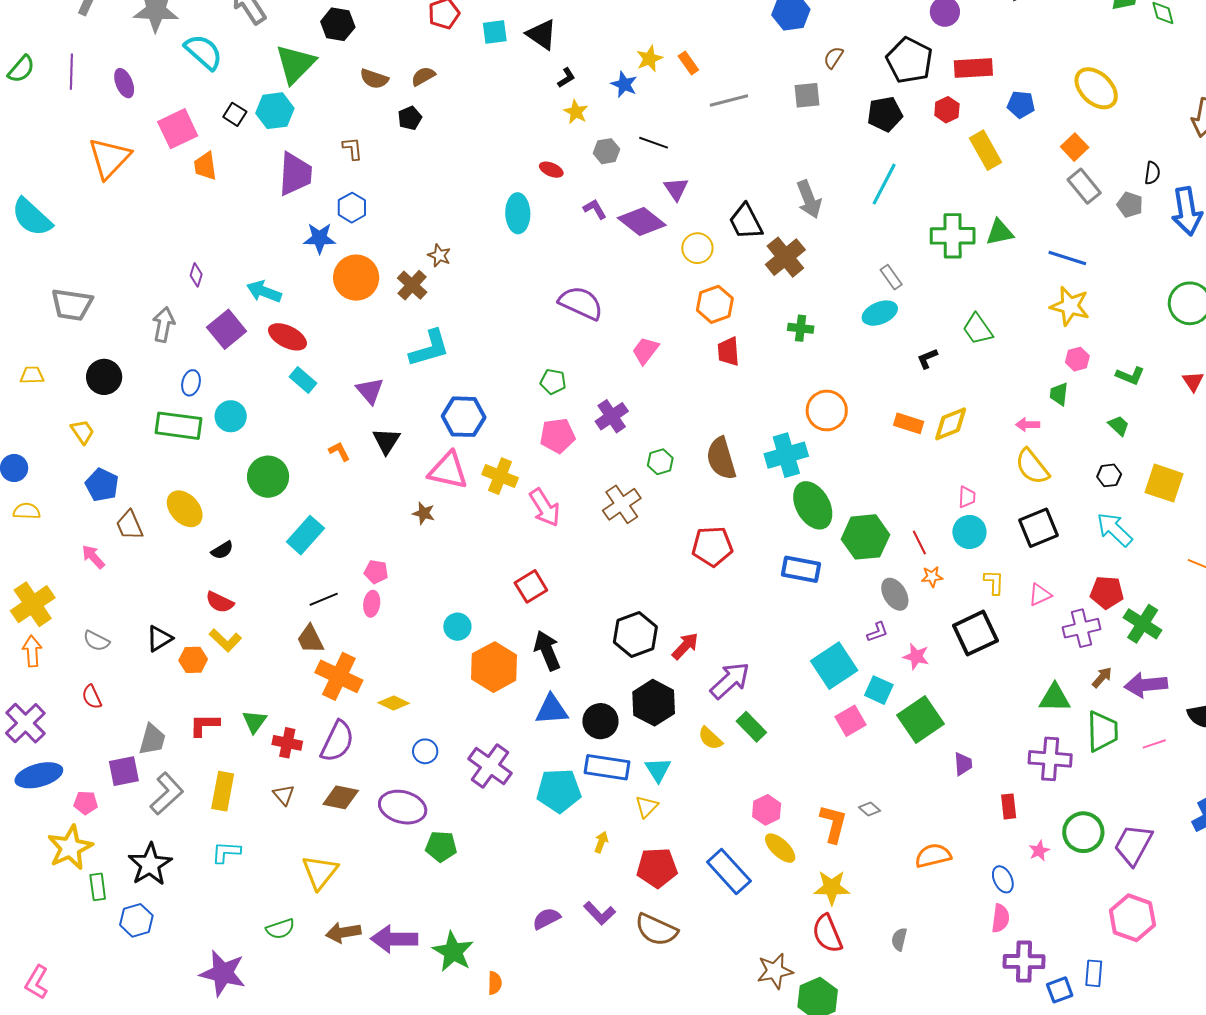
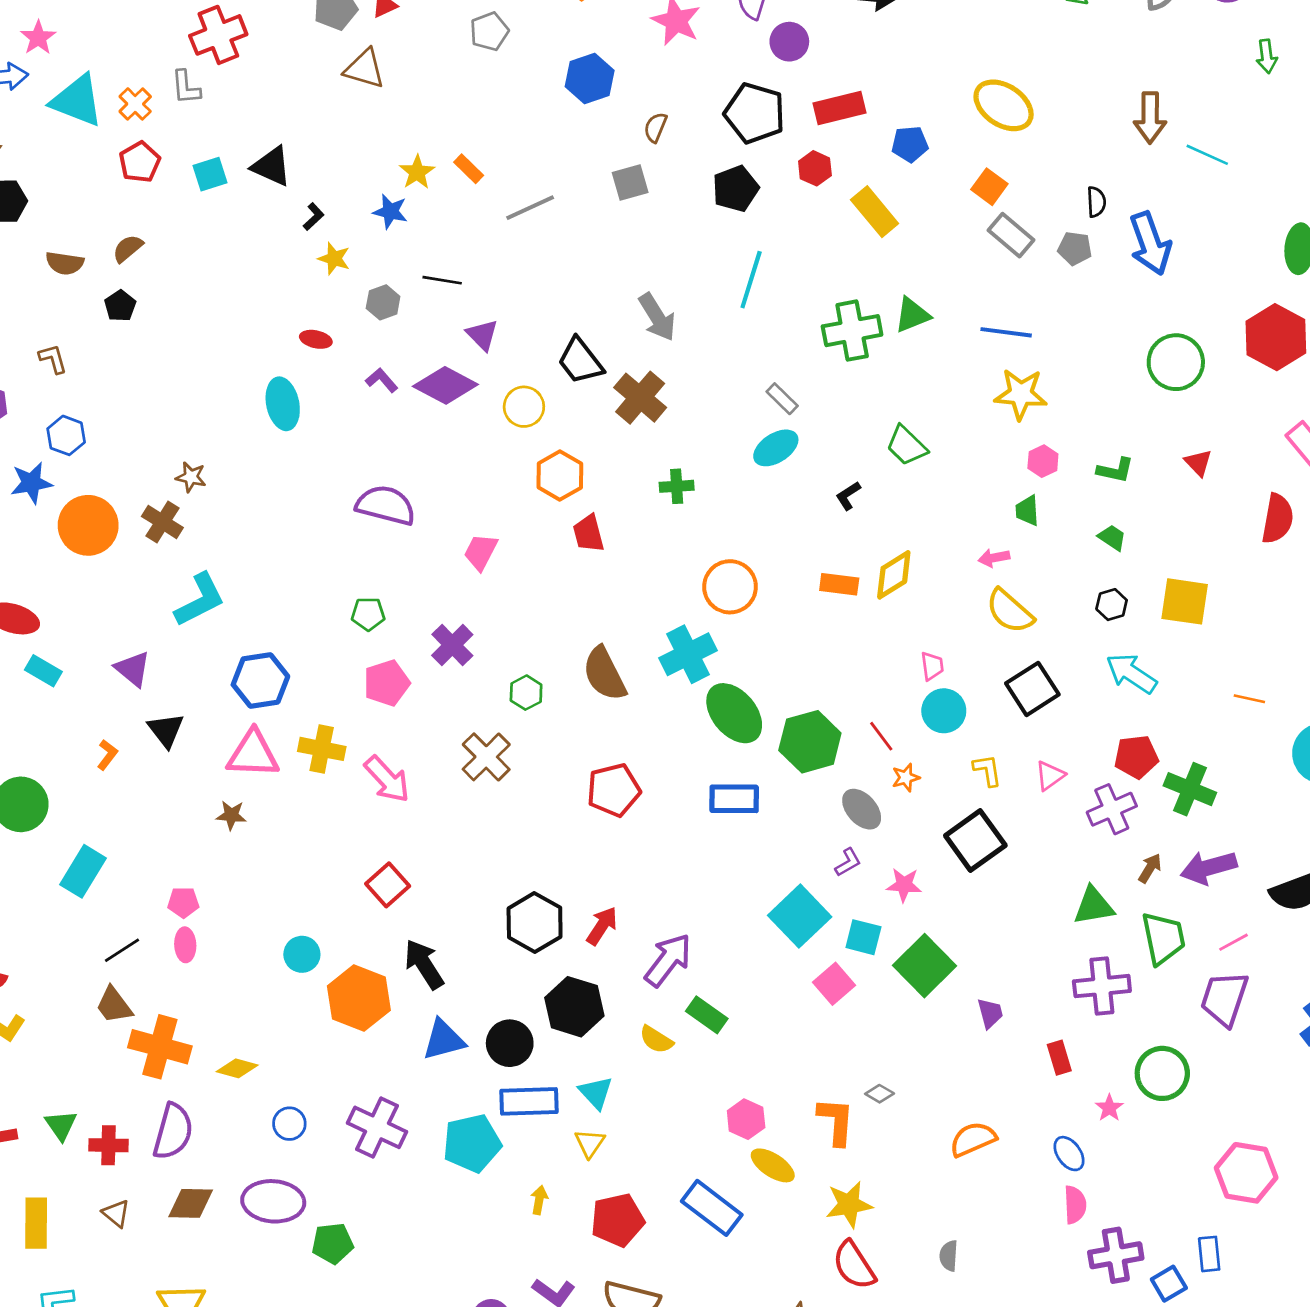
orange L-shape: (339, 451) -> (107, 755), turned 75
purple trapezoid: (1133, 845) -> (1224, 999), moved

